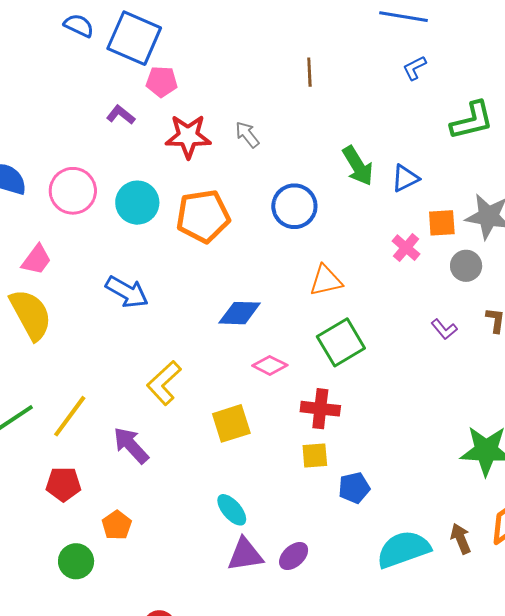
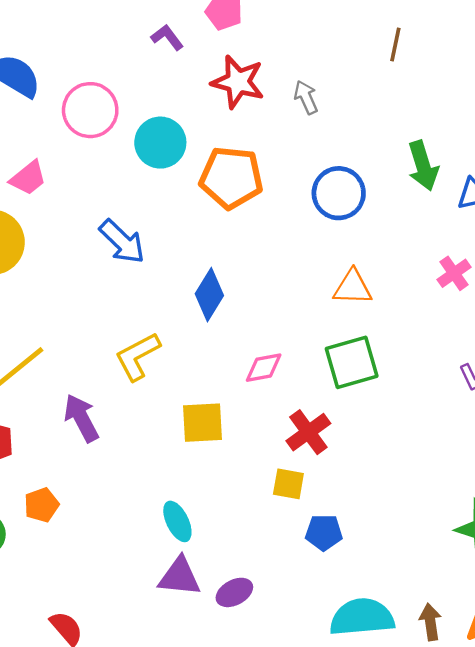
blue diamond: (240, 313) -> (209, 295), moved, turned -75
pink diamond: (270, 365) -> (264, 368), turned -52
red cross: (320, 409) -> (308, 432), turned 33

